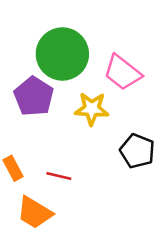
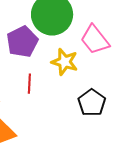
red line: (59, 176) -> (29, 84), moved, turned 66

